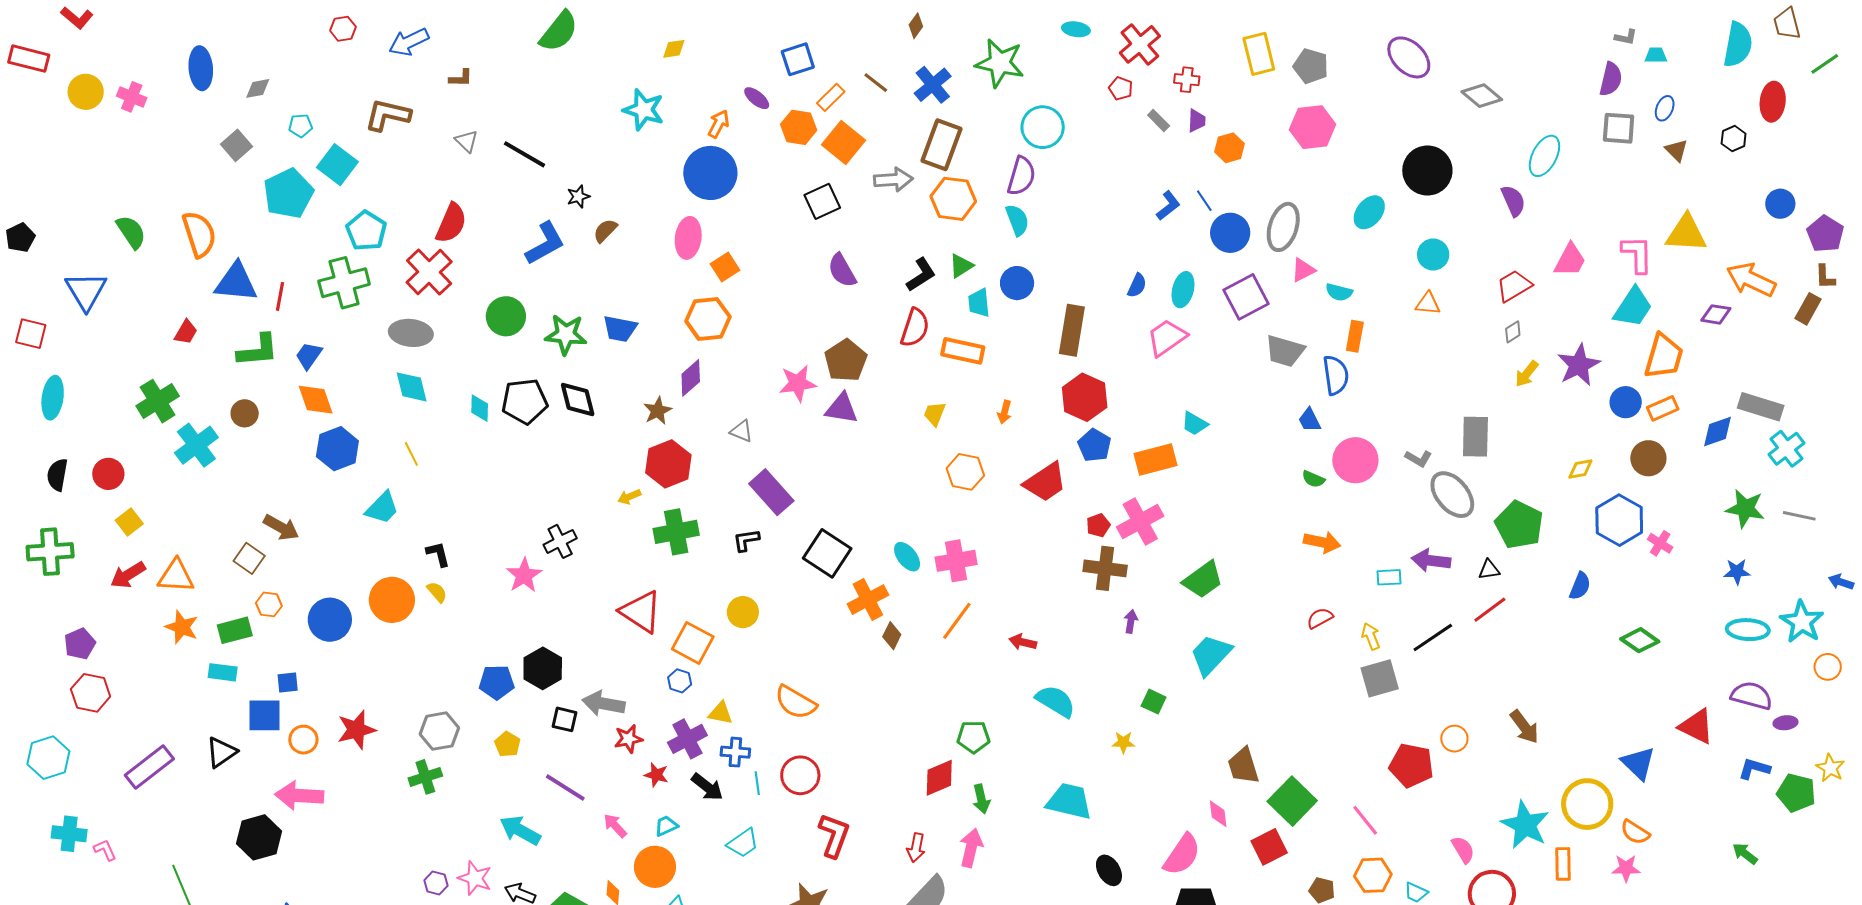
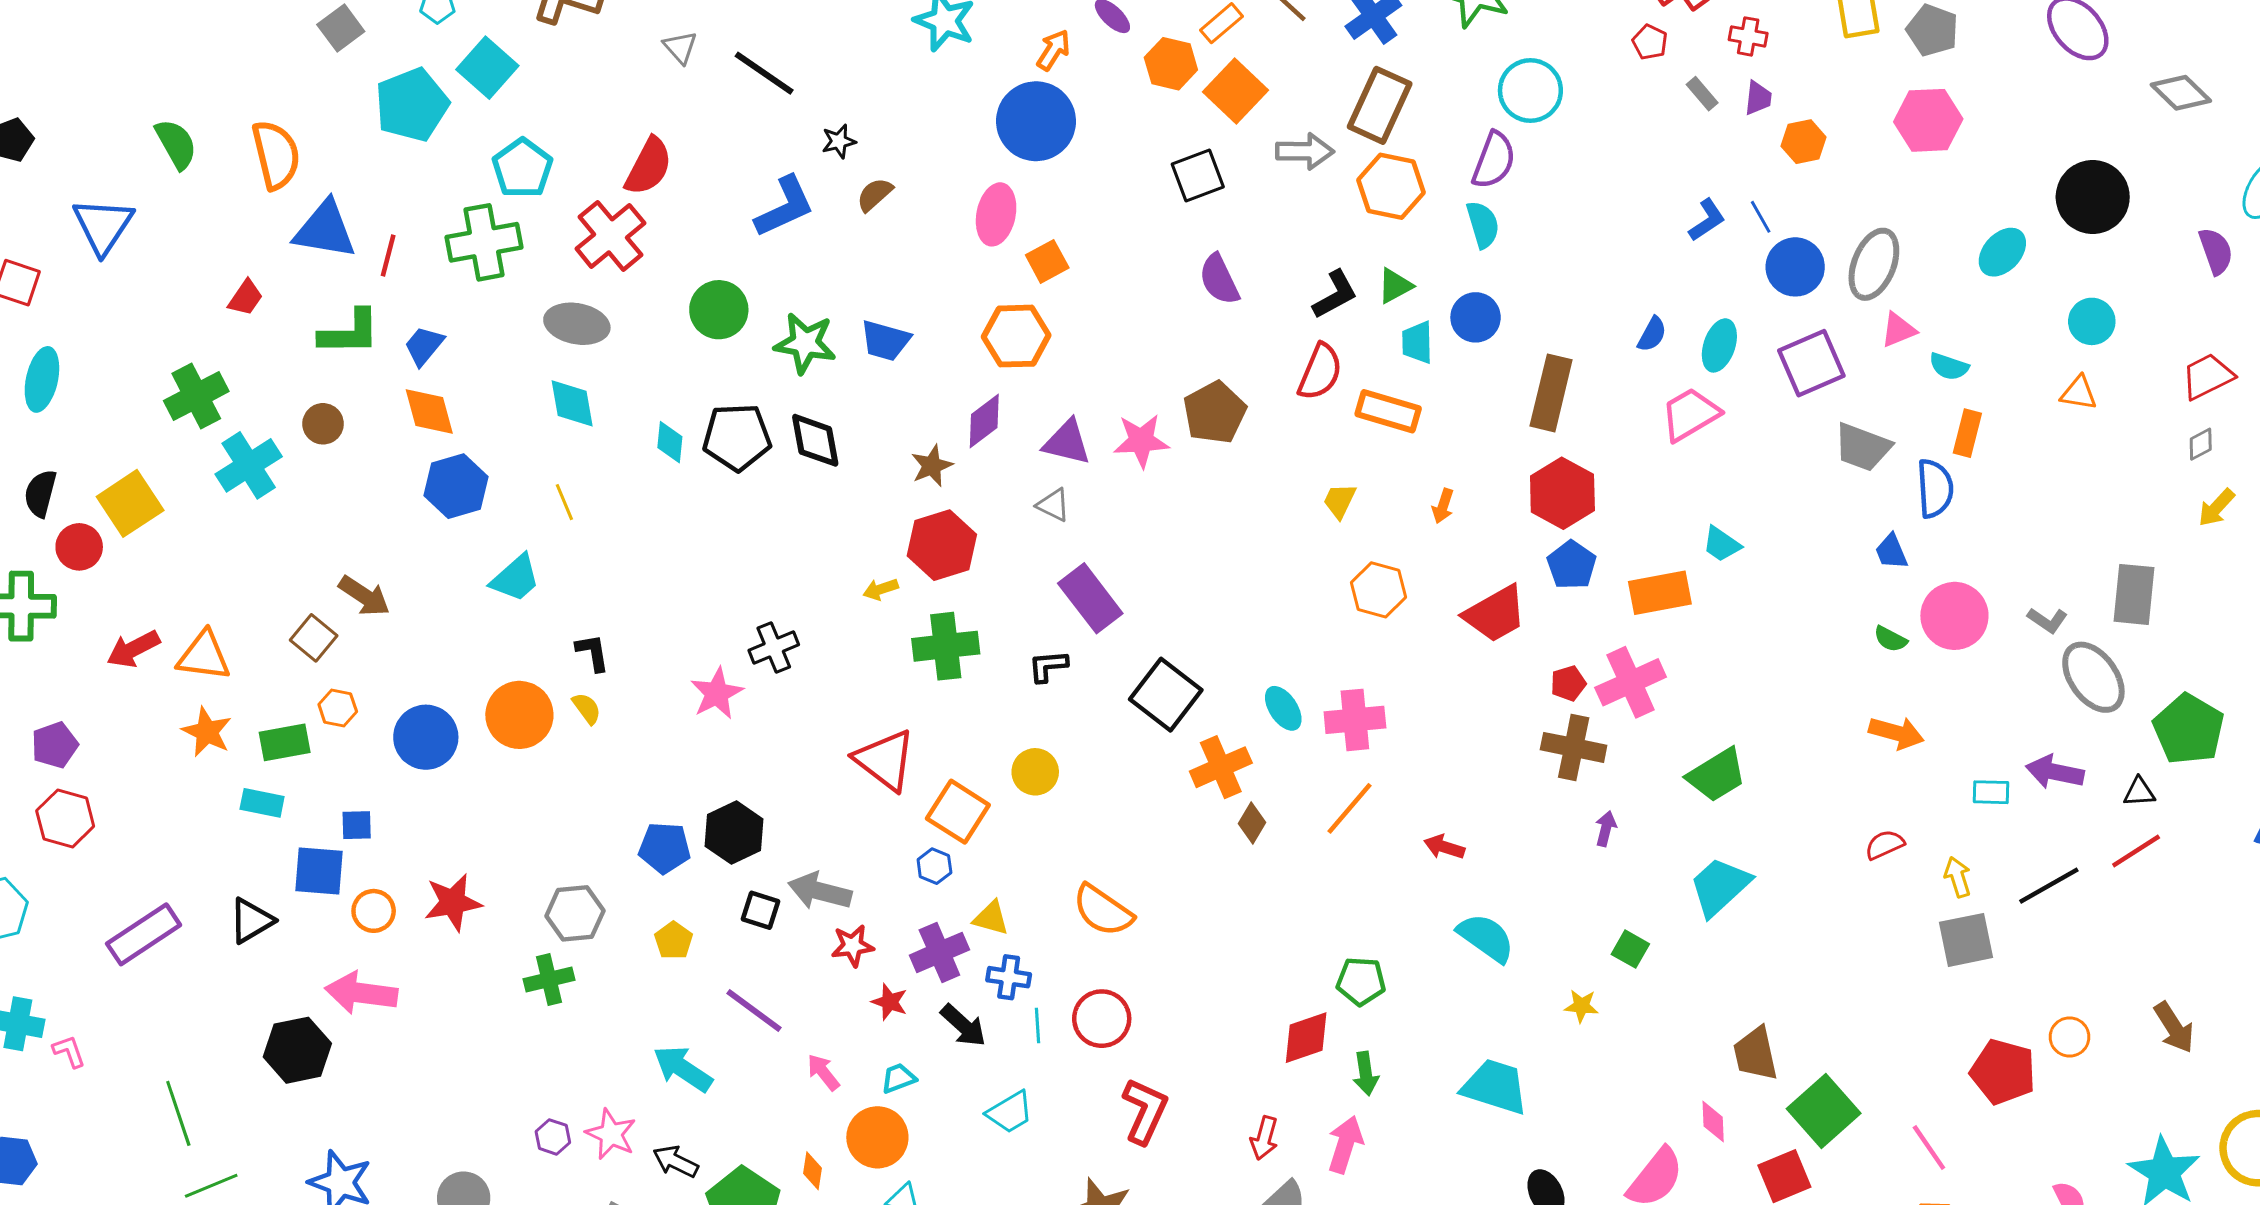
purple triangle: (842, 408) -> (1067, 442), moved
red circle: (108, 474) -> (79, 547), moved
yellow square: (129, 522) -> (130, 503), moved, size x1.6

